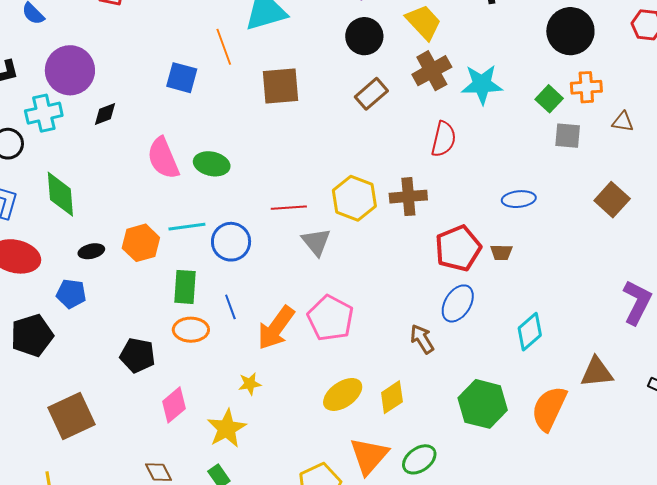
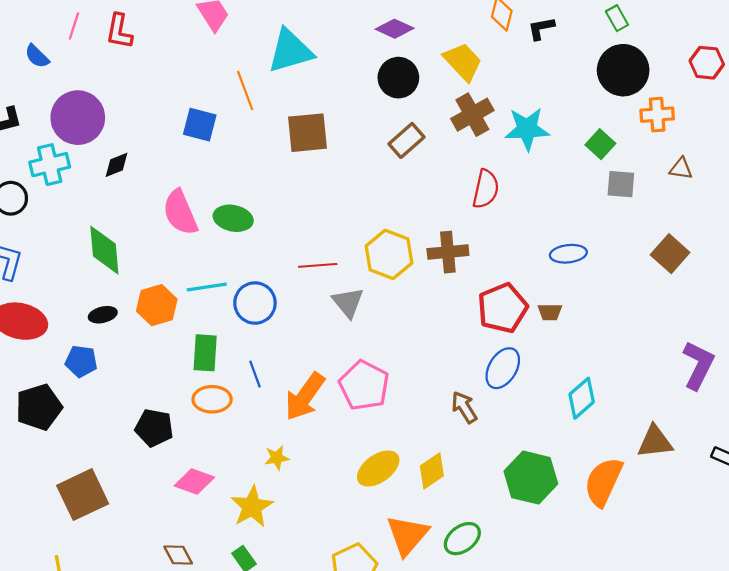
orange cross: (586, 87) -> (657, 115), moved
green diamond: (60, 194) -> (104, 250), moved
pink diamond: (174, 405) -> (194, 482), turned 60

